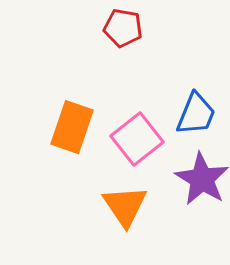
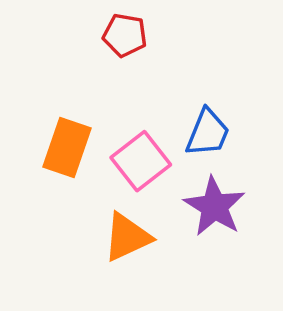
orange triangle: (125, 206) -> (127, 237), turned 39

